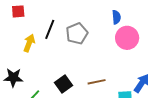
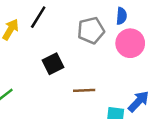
gray pentagon: (77, 33) -> (91, 30), moved
black square: (64, 84) -> (53, 64), moved

